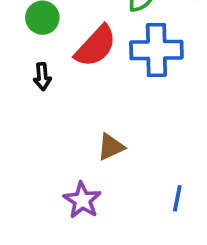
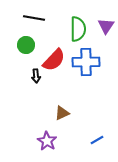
black arrow: (42, 77) -> (36, 76), moved
blue line: (177, 198) -> (97, 140), turned 48

